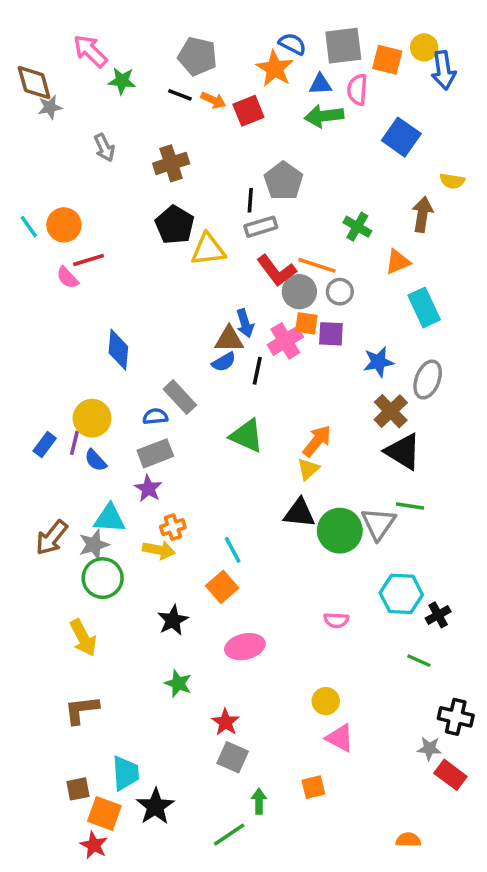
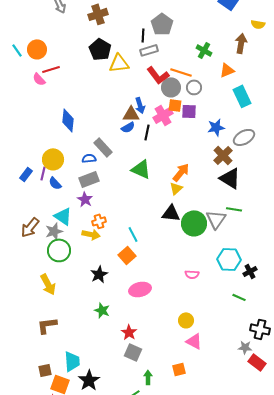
gray ellipse: (428, 380) -> (244, 137), turned 40
cyan triangle: (110, 518) -> (63, 216), turned 30

